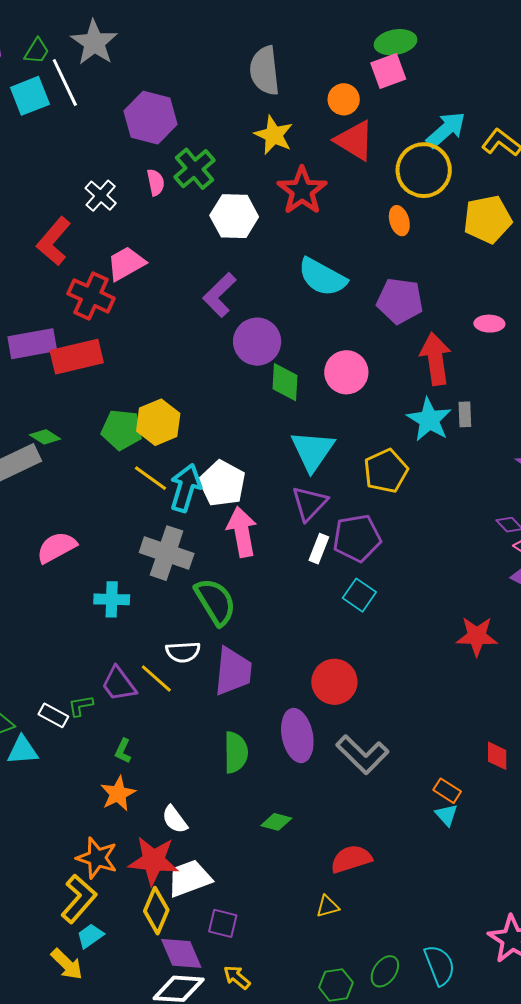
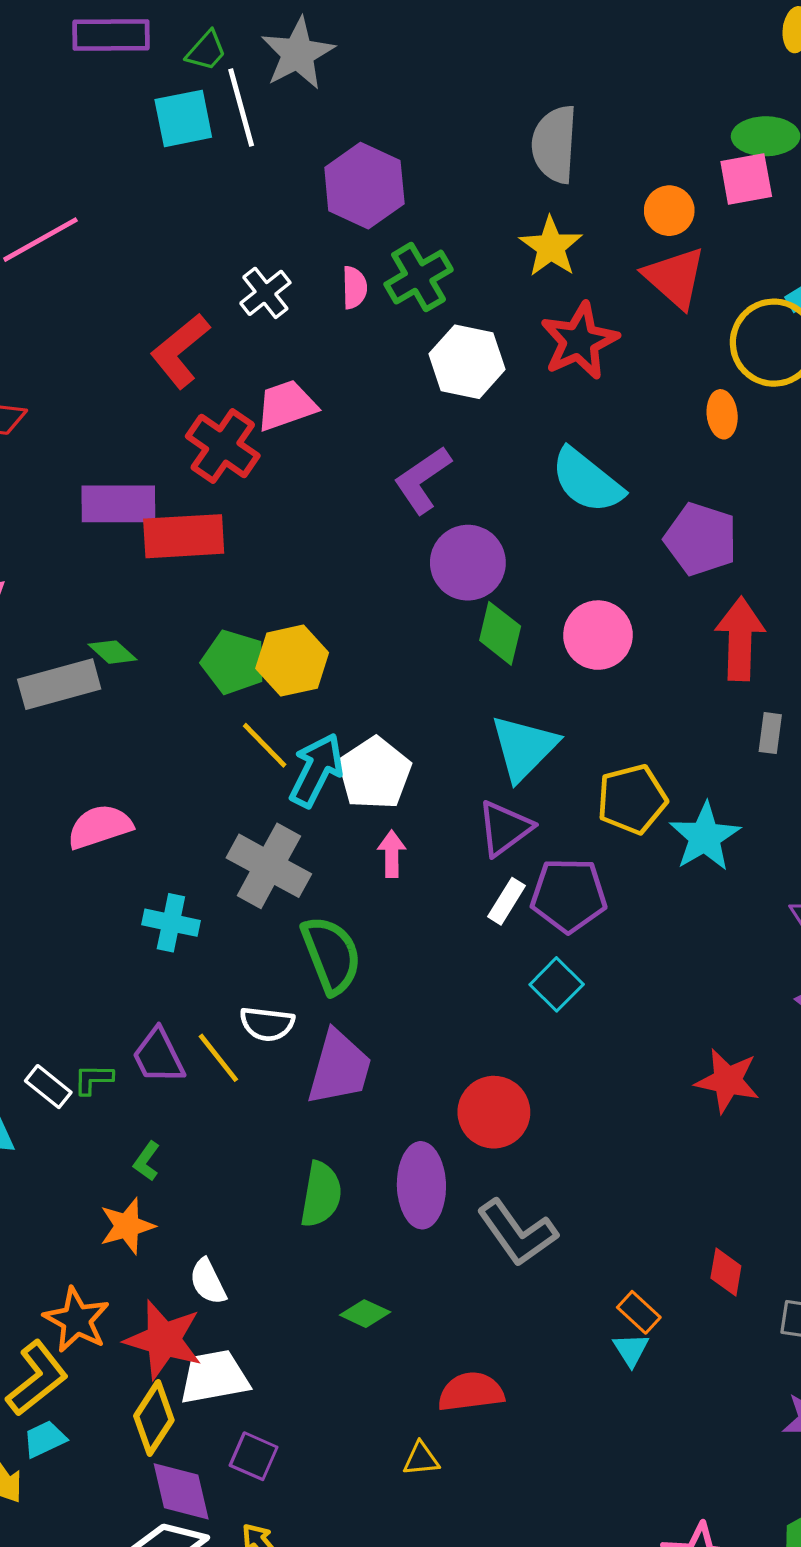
cyan star: (429, 420) -> (705, 837), moved
pink arrow: (242, 532) -> (392, 854), size x0.6

